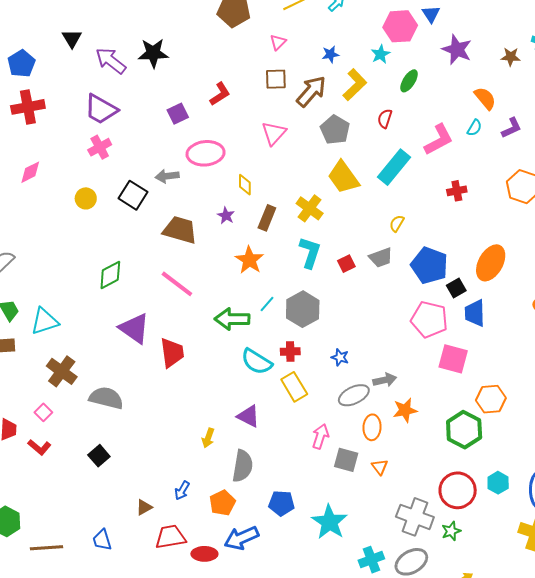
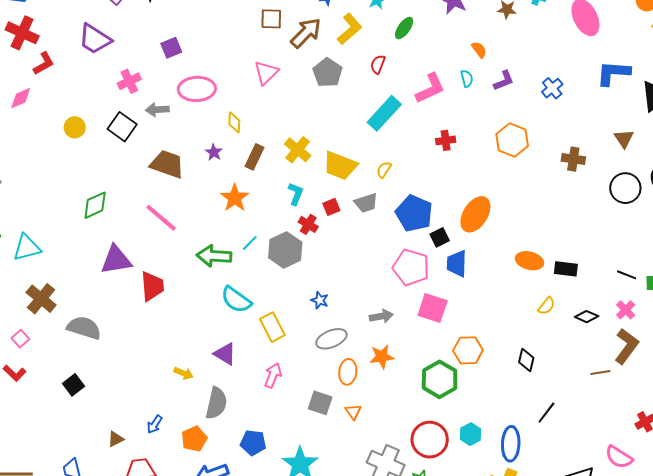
red L-shape: (220, 94) -> (44, 63), moved
orange semicircle: (485, 98) -> (479, 50), size x0.7
red cross: (28, 107) -> (22, 33), turned 32
cyan semicircle: (474, 128) -> (467, 78), turned -48
pink cross: (100, 147) -> (129, 81), moved
yellow trapezoid: (343, 177) -> (340, 166), moved, turned -36
cyan L-shape: (310, 252) -> (296, 194), size x0.7
purple triangle: (134, 328) -> (116, 260), turned -48
red cross: (290, 351) -> (308, 224), moved, turned 30
gray arrow: (385, 380) -> (381, 316), moved
pink arrow: (320, 436) -> (273, 375), moved
yellow arrow: (208, 438) -> (184, 373), turned -90

